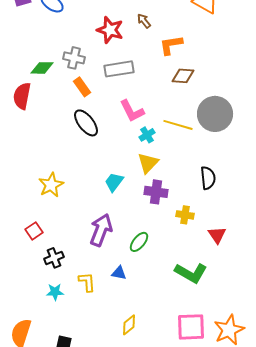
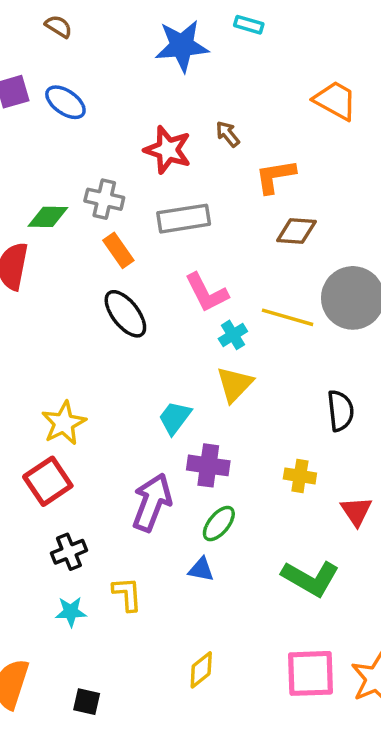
purple cross: (156, 192) -> (208, 465), moved
red square: (34, 231) -> (48, 481), moved, size x1.5
blue triangle: (119, 273) -> (201, 569), moved

